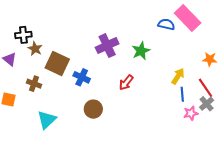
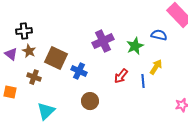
blue semicircle: (166, 24) -> (159, 35), moved
brown star: (35, 49) -> (29, 51), moved
yellow arrow: (178, 76) -> (156, 67), moved
blue line: (182, 94) -> (143, 81), moved

